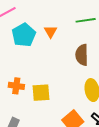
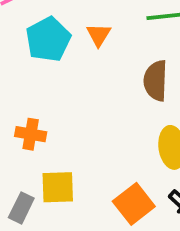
yellow square: (41, 93) -> (58, 187), moved

